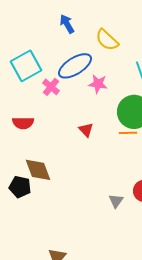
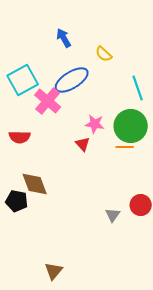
yellow semicircle: (107, 40) -> (104, 54), size x0.7
pink star: (98, 84) -> (95, 124), moved
pink cross: (51, 87) -> (48, 101), size x1.5

